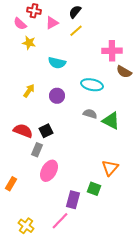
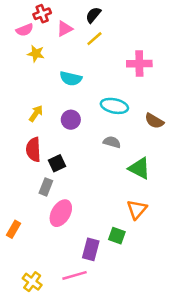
red cross: (34, 11) -> (42, 14), turned -32
pink semicircle: (20, 24) -> (25, 30), turned -64
brown semicircle: (124, 72) -> (154, 121), moved
green triangle: (111, 121) -> (139, 168), moved
red semicircle: (23, 131) -> (33, 150), moved, turned -114
pink line: (60, 221) -> (75, 275), turned 30

